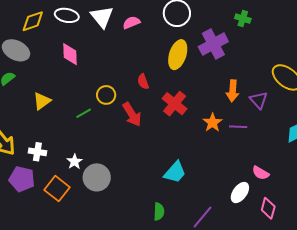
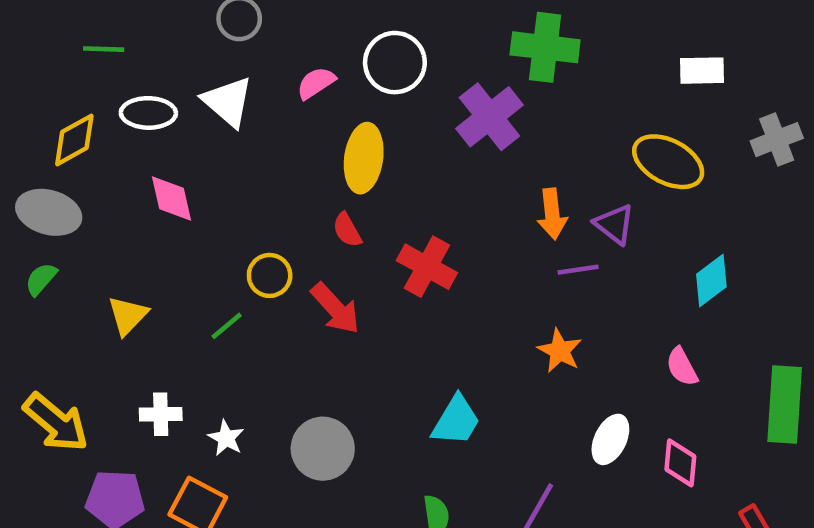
green cross: (243, 19) -> (545, 47), size x1.8
pink semicircle: (131, 23) -> (316, 83), moved
yellow ellipse: (178, 55) -> (364, 158), moved
orange star: (212, 123) -> (560, 351), moved
purple line: (238, 127) -> (578, 270), moved
white cross: (37, 152) -> (161, 414), moved
pink semicircle: (261, 173) -> (682, 367), moved, turned 42
gray circle: (97, 177) -> (323, 449), moved

